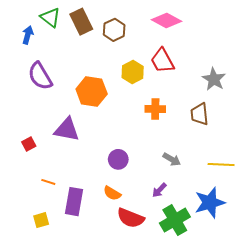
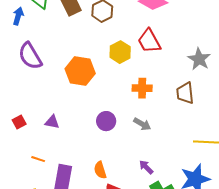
purple triangle: (67, 130) -> (52, 122), moved, size x0.6
purple circle: (118, 159) -> (106, 121), moved
gray arrow: (172, 159) -> (142, 124), moved
purple arrow: (159, 190) -> (146, 167), turned 91
orange semicircle: (112, 193) -> (100, 170), turned 42

